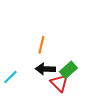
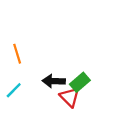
orange line: (41, 45) -> (17, 54), moved, turned -30

